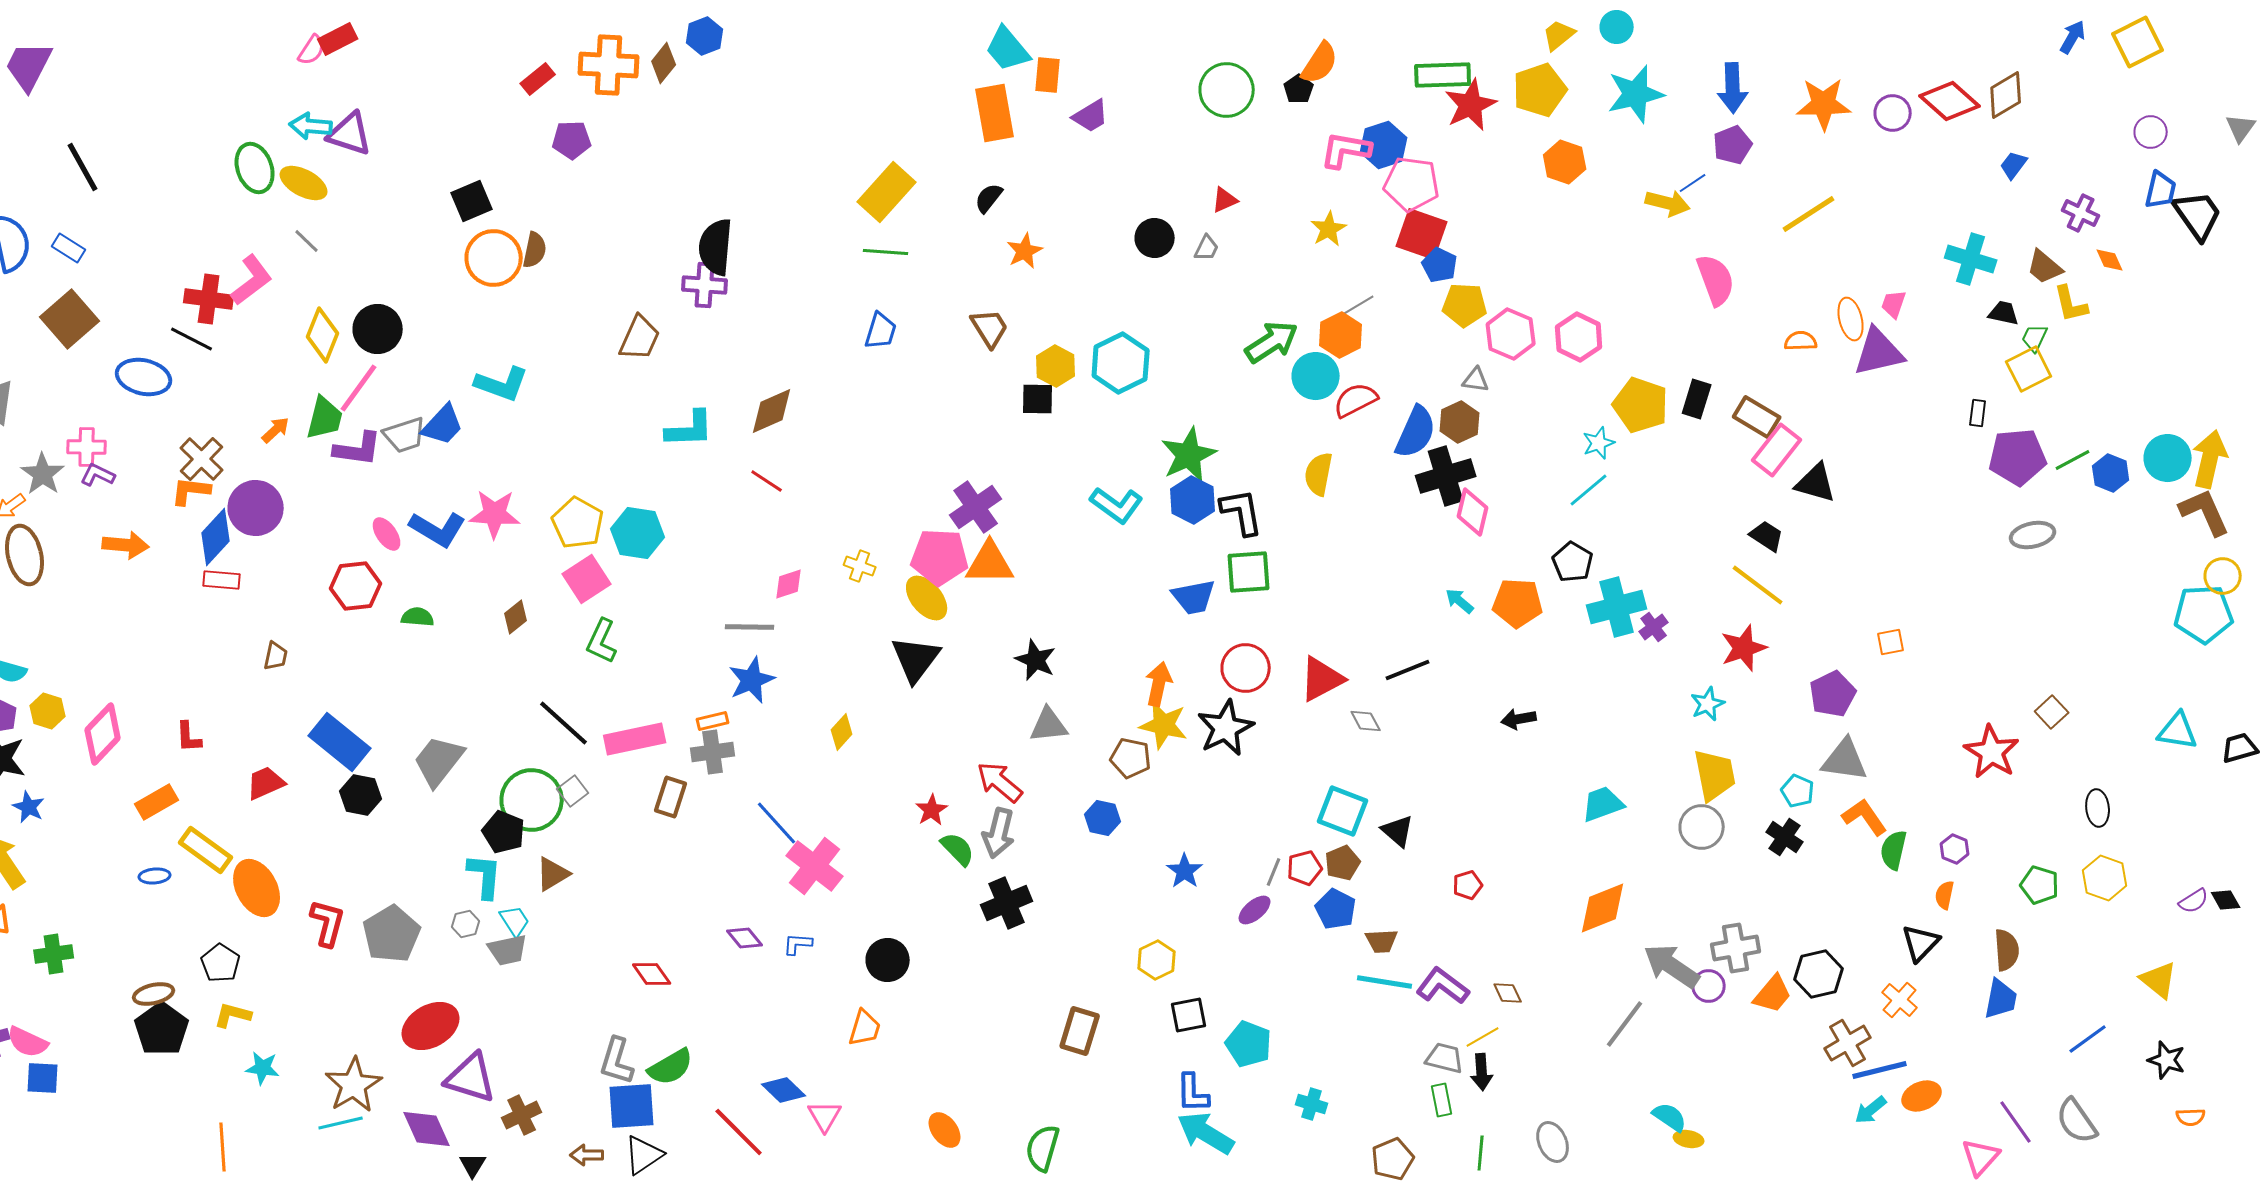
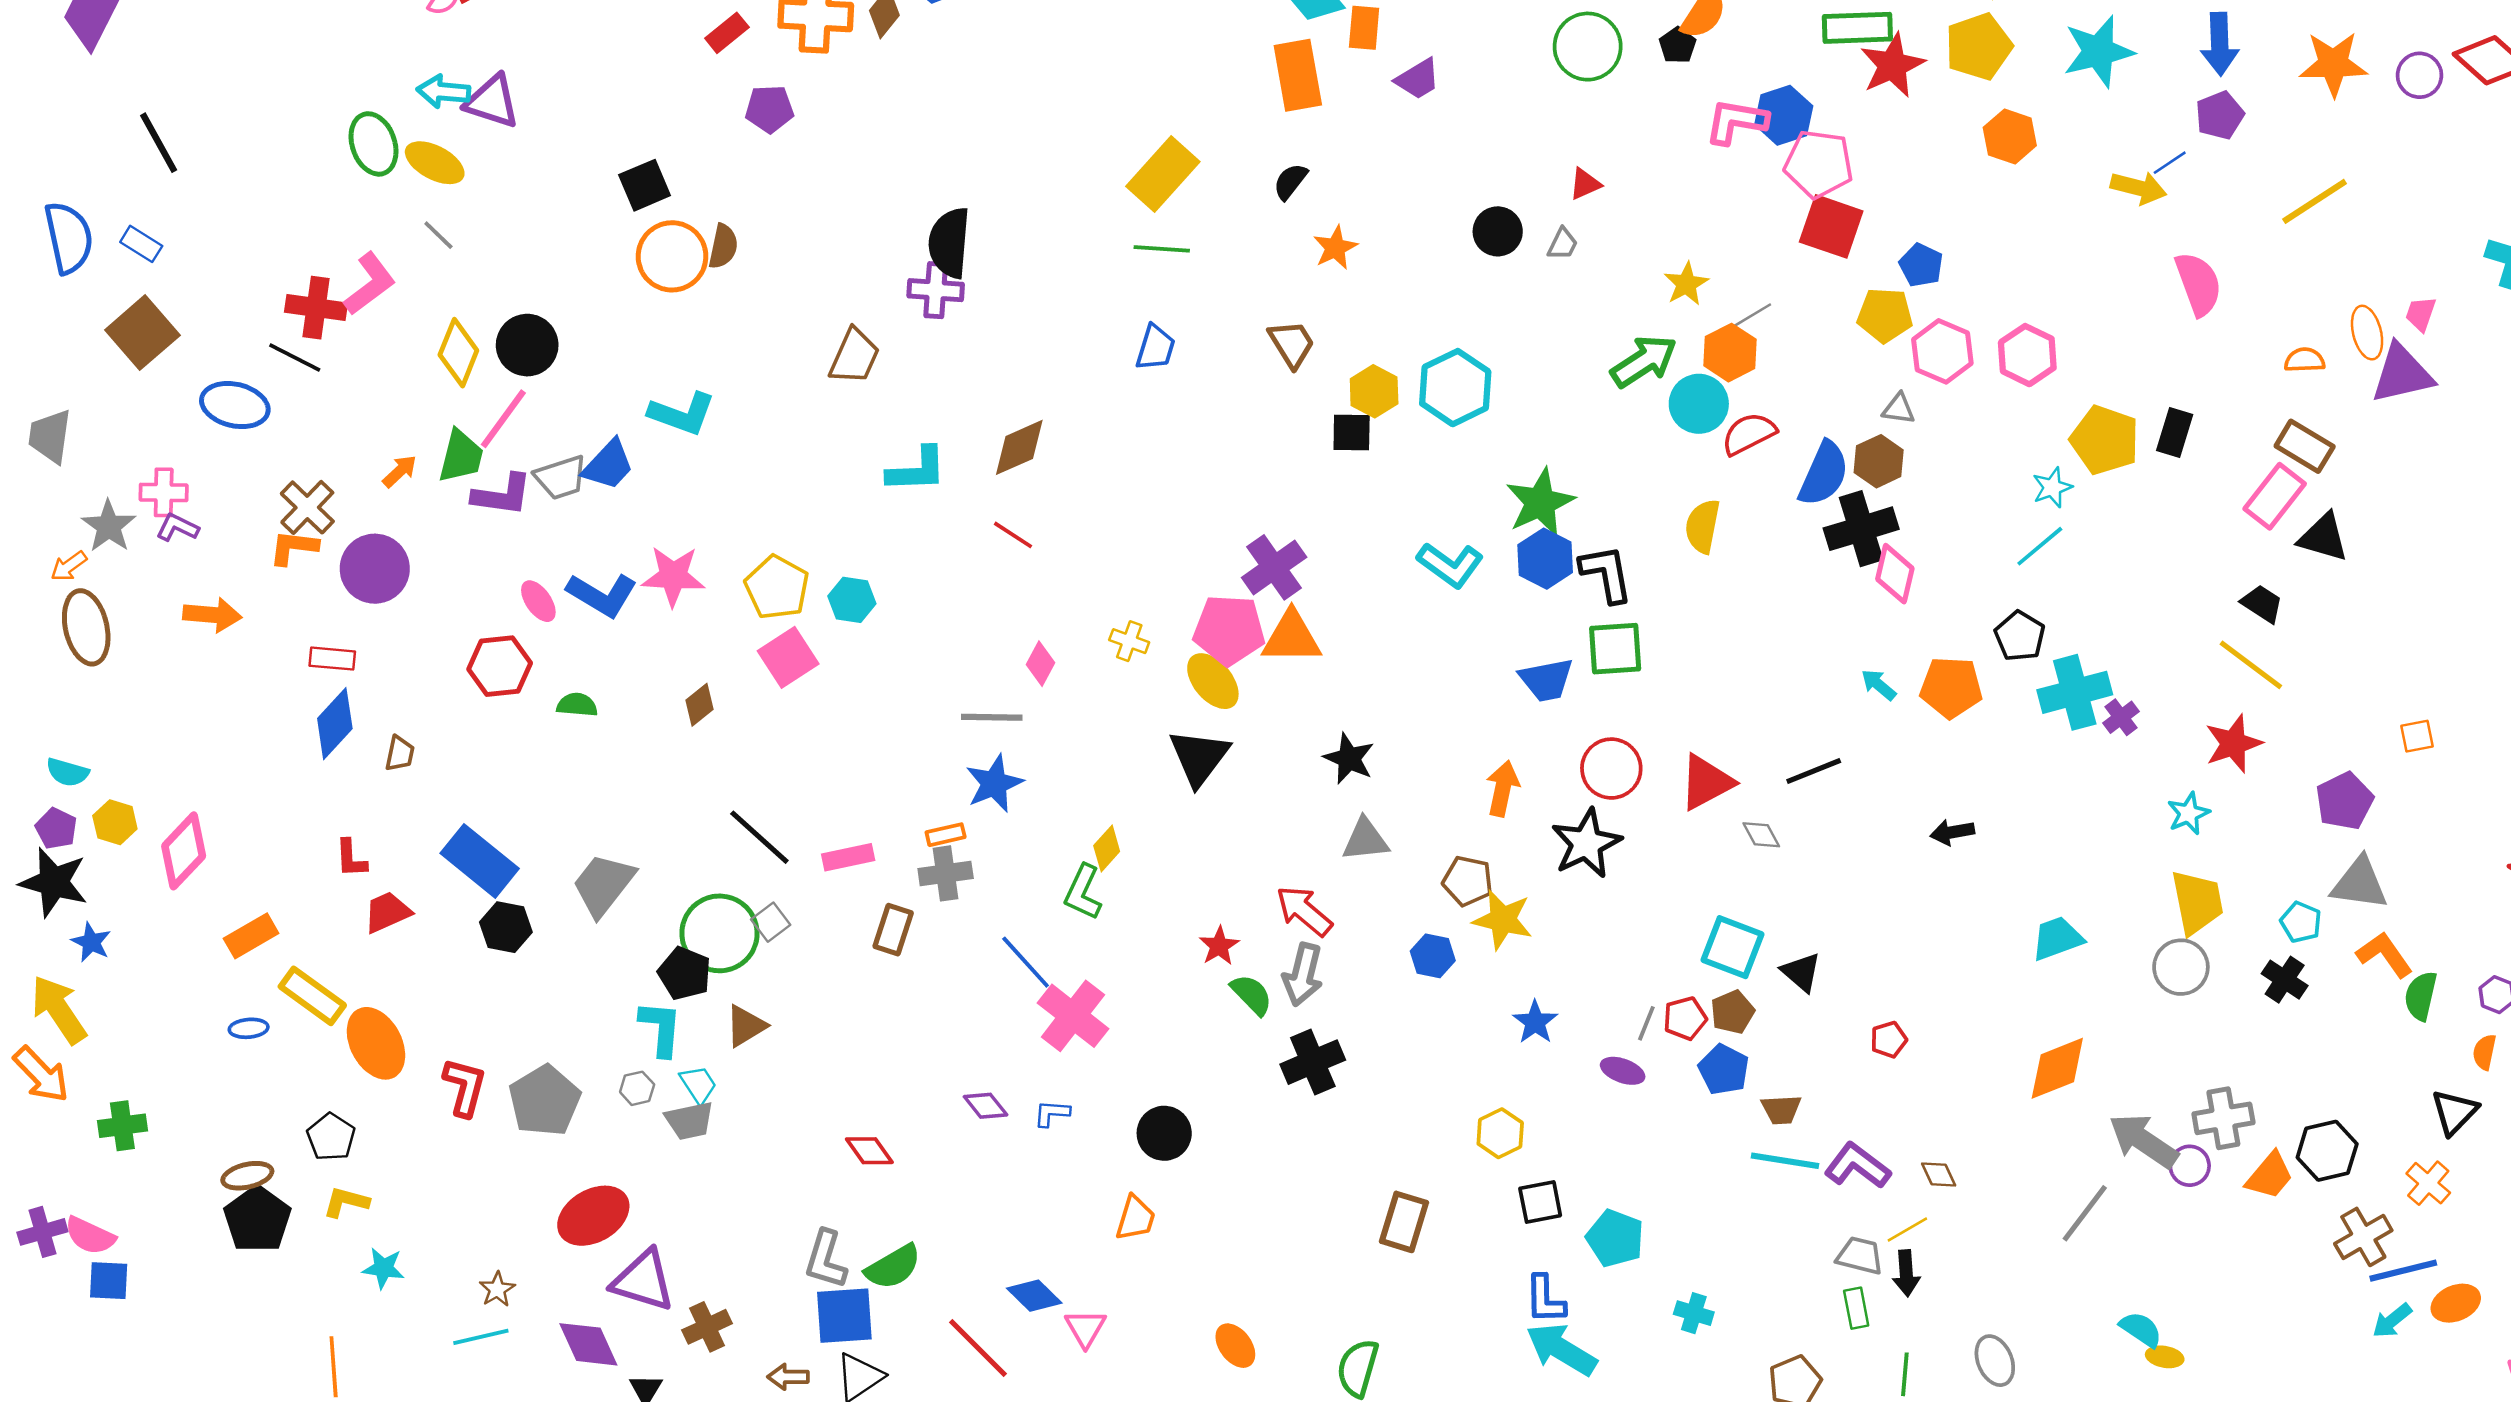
yellow star: (1329, 229) -> (1686, 284), moved
blue pentagon: (1440, 265) -> (1921, 265), moved
brown rectangle: (1757, 417) -> (2305, 446), moved
cyan hexagon: (638, 533) -> (852, 600), size x0.7
blue diamond: (216, 537) -> (335, 724), moved
pink diamond: (789, 584) -> (1041, 664), turned -44
green L-shape: (602, 641) -> (1083, 892), moved
yellow star: (1164, 725) -> (1503, 920), moved
red L-shape: (189, 737) -> (351, 858), moved
pink rectangle: (635, 739) -> (848, 857), size x0.7
purple ellipse: (1255, 910) -> (1623, 1071), turned 60
brown star: (354, 1085) -> (497, 1289), size x0.5

